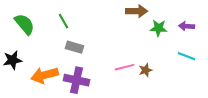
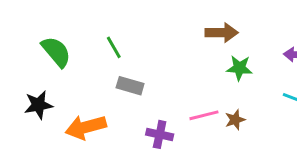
green star: (158, 28) -> (239, 68), moved
purple cross: (76, 80) -> (160, 134), moved, size x0.7

